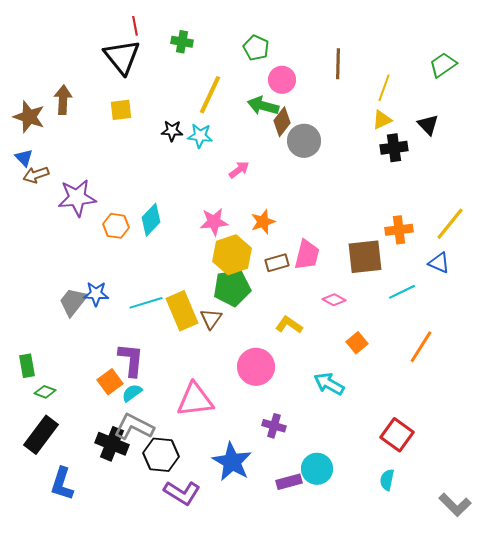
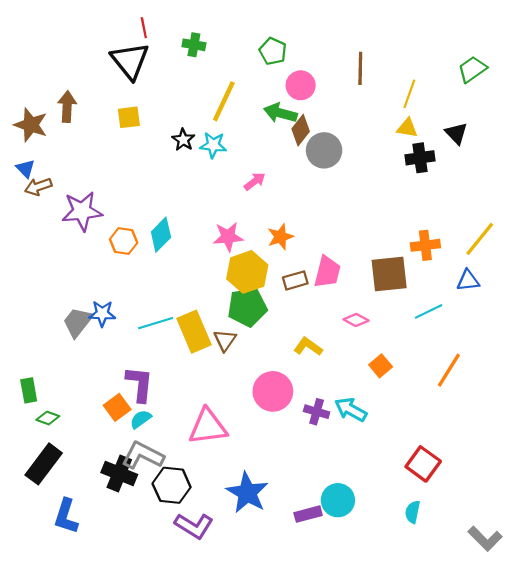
yellow triangle: (382, 120) -> (407, 128), turned 35
black star: (172, 131) -> (183, 140), turned 30
blue triangle: (439, 263) -> (468, 280), turned -30
purple cross: (274, 426) -> (317, 412), moved

